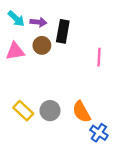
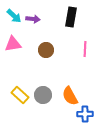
black rectangle: (63, 31) -> (71, 17), moved
brown circle: (42, 45) -> (46, 50), moved
blue cross: (99, 133) -> (85, 114), turned -35

